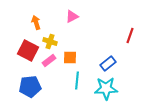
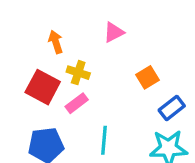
orange square: (70, 58) -> (147, 77), moved, turned -32
cyan line: (77, 80) -> (104, 140), moved

